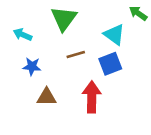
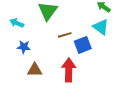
cyan triangle: (114, 35) -> (101, 27), moved
brown line: (76, 54) -> (65, 35), moved

